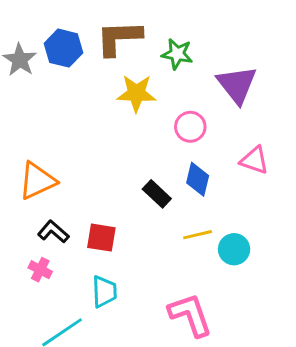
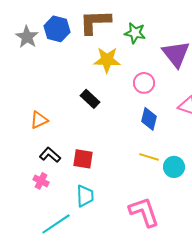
orange triangle: (37, 181) -> (39, 120), size x0.7
black rectangle: (157, 194) -> (90, 99), moved
yellow line: (198, 235) -> (149, 157), turned 30

